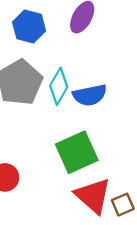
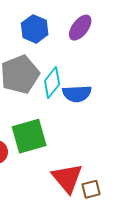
green square: (77, 152) -> (29, 136), moved

